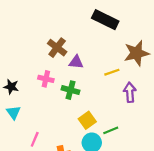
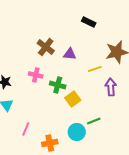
black rectangle: (105, 20) -> (89, 22), size x0.6
purple triangle: (76, 62) -> (70, 54), moved
yellow square: (87, 120) -> (73, 99), moved

